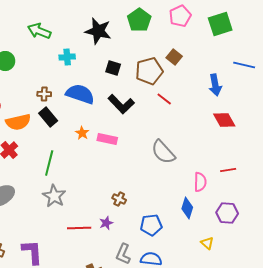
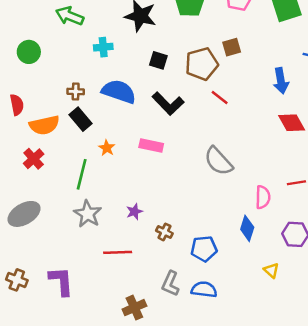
brown square: (174, 57) -> (232, 47), turned 35
orange star: (82, 133) -> (107, 148), moved
brown cross: (119, 199) -> (164, 232), moved
purple star: (106, 223) -> (134, 212), moved

